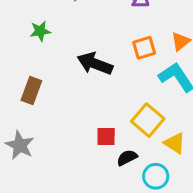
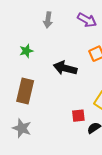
brown rectangle: (31, 90) -> (25, 91), size x1.4

